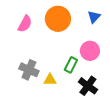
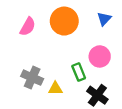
green rectangle: (71, 65) -> (79, 72), turned -49

